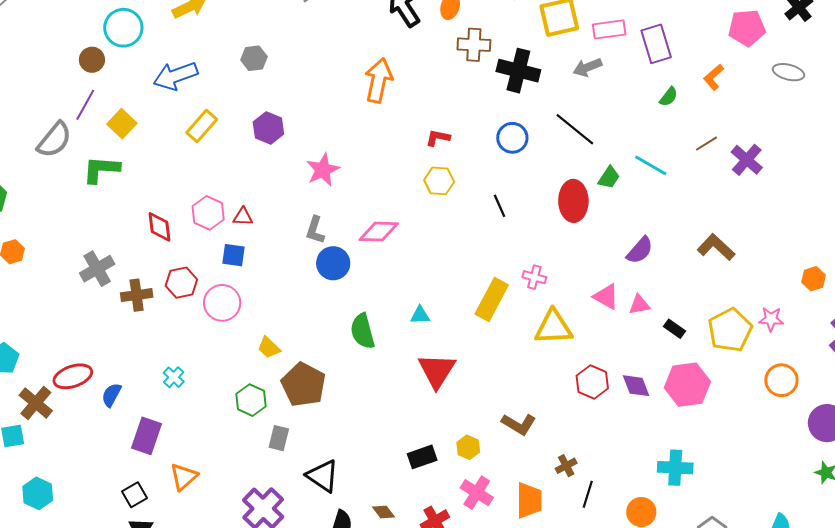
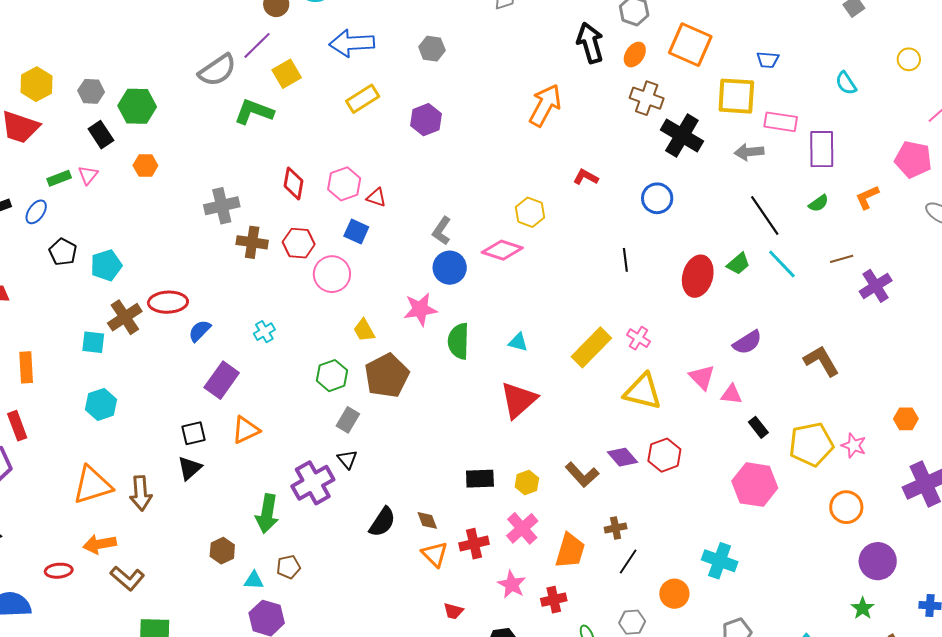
black line: (575, 129) -> (765, 215), moved
pink star: (323, 170) -> (420, 309), moved
yellow hexagon: (439, 181) -> (530, 212), moved
purple diamond: (636, 386) -> (622, 457), moved, turned -36
black triangle: (323, 476) -> (347, 459), moved, size x0.6

